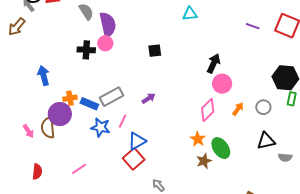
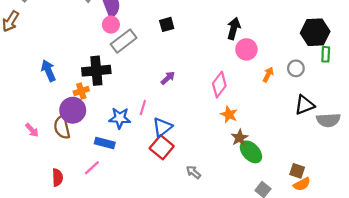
black cross: (86, 50) -> (96, 71), moved, size x1.4
gray rectangle: (112, 97) -> (124, 41), moved
blue rectangle: (89, 104) -> (105, 143), moved
pink diamond: (208, 110) -> (219, 85), moved
pink arrow: (28, 131) -> (32, 130), moved
green ellipse: (221, 148) -> (251, 152), moved
gray semicircle: (285, 157) -> (328, 120), size x1.5
pink line: (79, 169) -> (92, 168), moved

